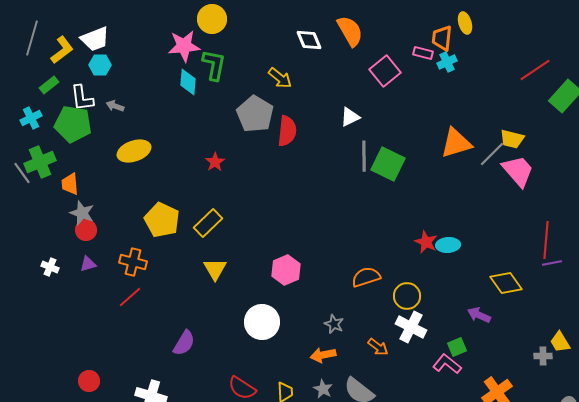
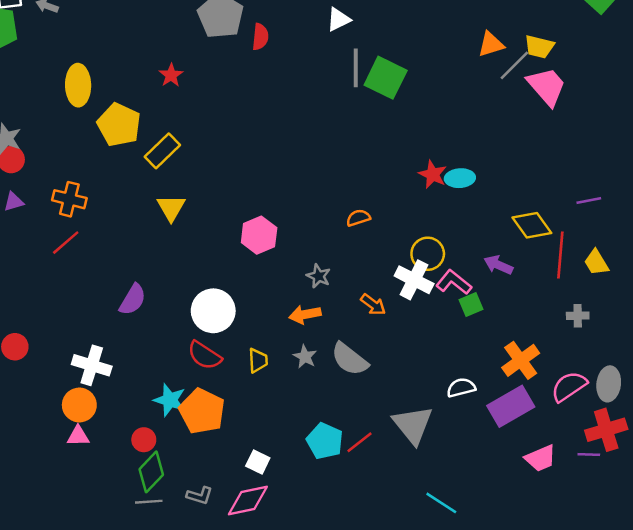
red semicircle: (287, 131) -> (260, 37), size x0.7
orange triangle: (456, 143) -> (491, 44), moved, size x0.7
yellow ellipse: (134, 151) -> (78, 85), moved, turned -72
yellow pentagon: (162, 220) -> (119, 125), moved
red line: (546, 240) -> (560, 255), moved
pink hexagon: (286, 270) -> (259, 235), moved
orange semicircle: (366, 277) -> (358, 218), size x0.7
yellow circle: (407, 296) -> (428, 254), moved
white circle: (262, 322) -> (213, 311), moved
yellow trapezoid: (560, 342) -> (596, 262), moved
pink L-shape: (447, 364) -> (454, 282), moved

